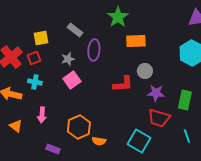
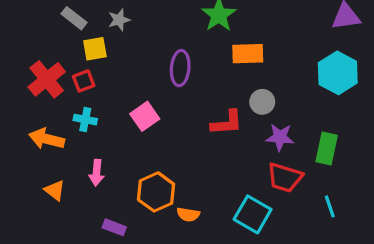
gray rectangle: (75, 30) -> (74, 18), moved
gray star: (68, 59) -> (119, 20), moved

